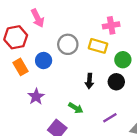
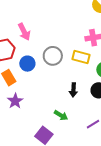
blue circle: (44, 60) -> (27, 64), moved
purple star: (36, 97) -> (15, 101), moved

